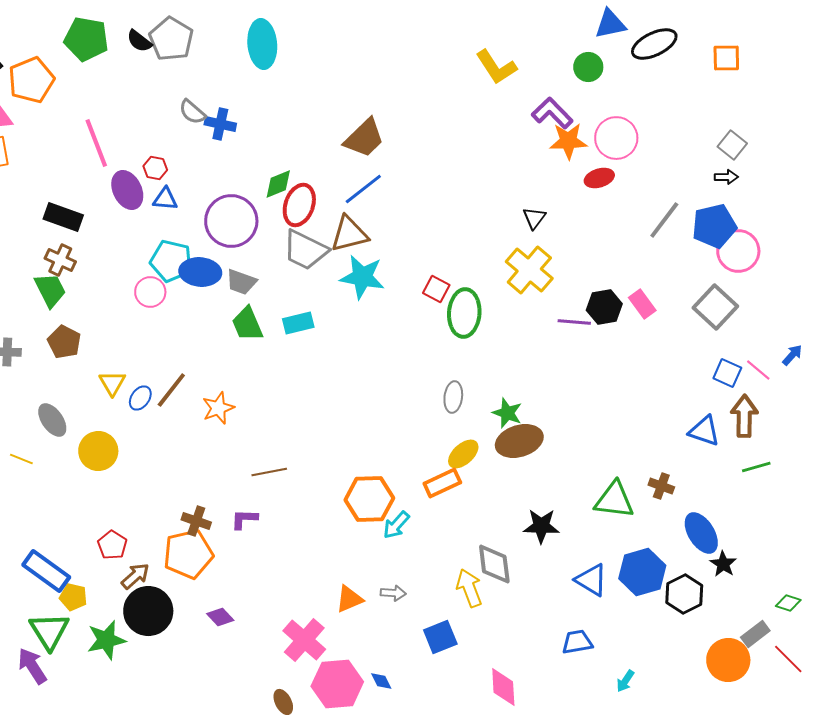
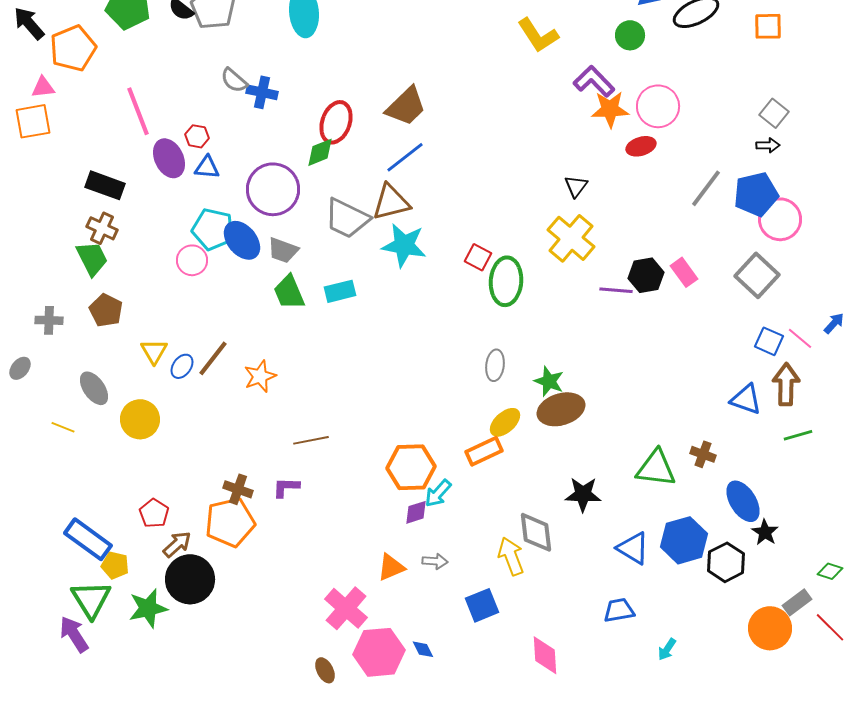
red ellipse: (299, 205) -> (336, 122), moved
blue ellipse: (200, 272) -> (242, 240), turned 45
purple diamond: (220, 617) -> (416, 512), moved, turned -64

